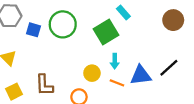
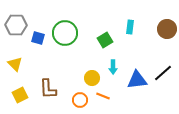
cyan rectangle: (123, 12) -> (130, 27), moved, turned 48
green square: (106, 32) -> (105, 40), size x0.7
orange line: (117, 83) -> (103, 96), moved

